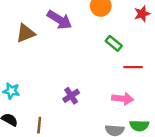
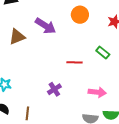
green rectangle: (114, 43) -> (103, 52), moved
red line: (133, 67) -> (74, 62), moved

